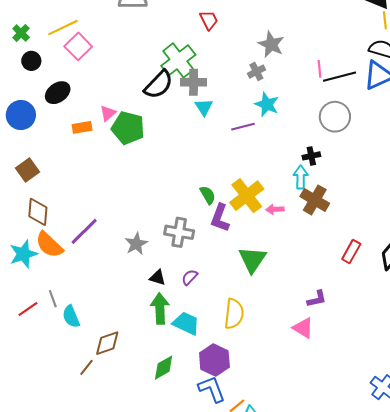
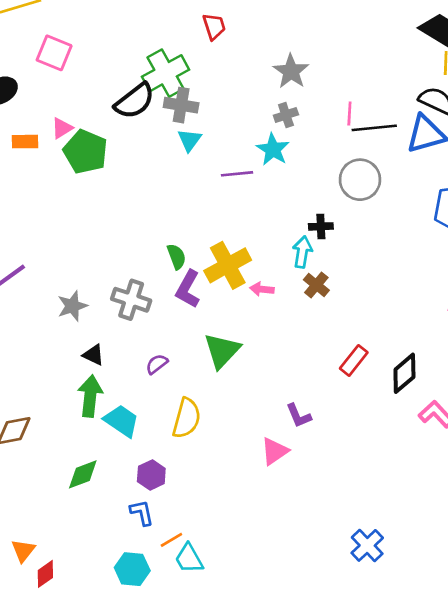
pink square: (78, 46) -> (54, 53), moved, turned -32
gray cross: (256, 72) -> (286, 115), moved
brown cross: (315, 200) -> (316, 285), size x0.7
purple semicircle: (190, 277) -> (157, 364), moved
purple L-shape: (317, 299) -> (299, 416), turned 70
pink triangle: (303, 328) -> (275, 451), turned 45
purple hexagon: (214, 360) -> (151, 475), size x0.7
blue L-shape: (212, 389) -> (142, 513), size x0.7

